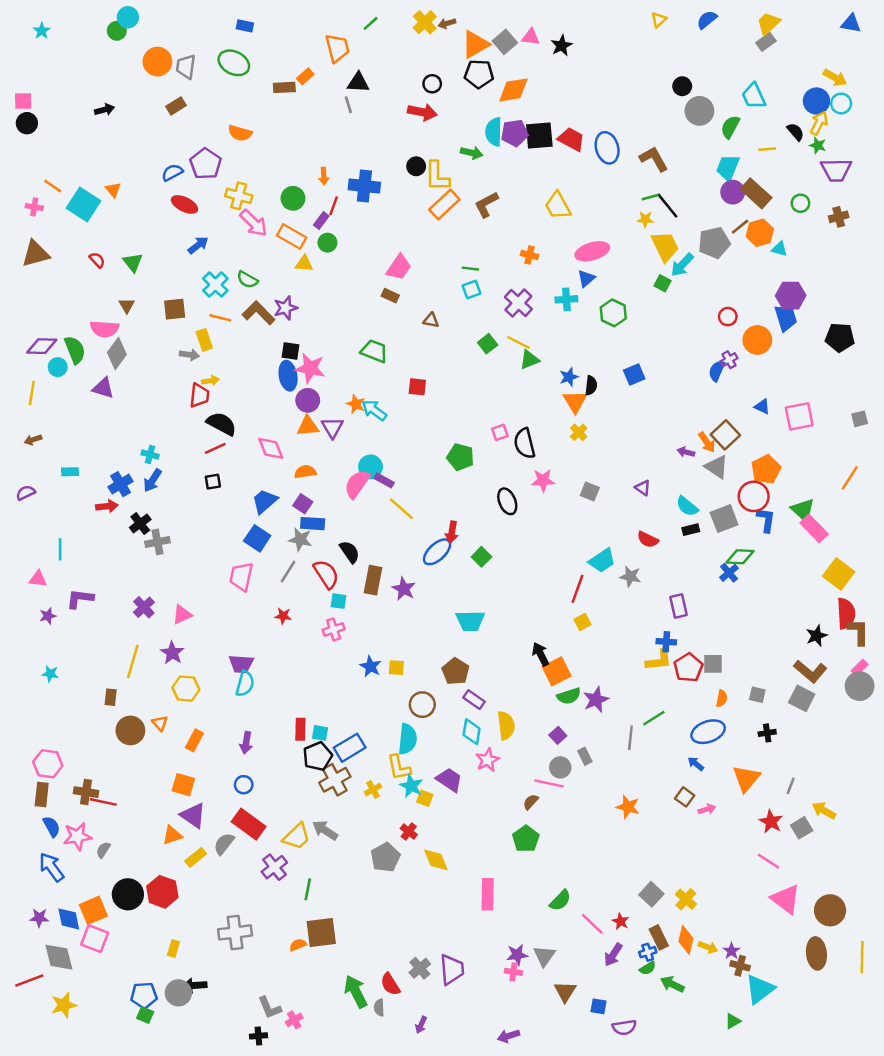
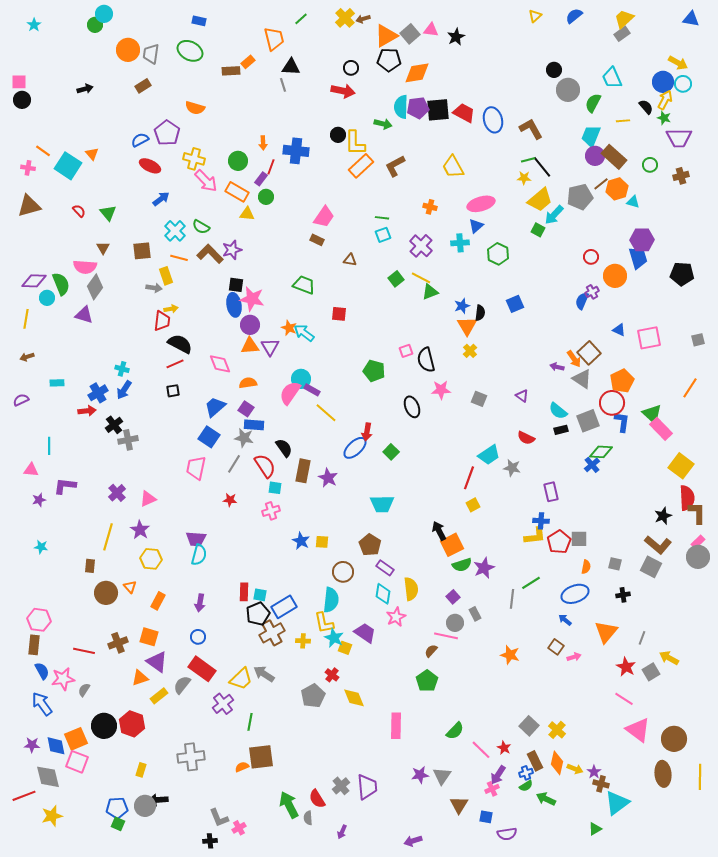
yellow trapezoid: (665, 246) -> (540, 200), turned 76
yellow cross: (373, 790) -> (303, 641), turned 32
brown cross: (86, 792) -> (118, 643), moved, turned -30
pink cross: (513, 972) -> (492, 789), moved, turned -32

